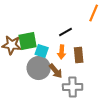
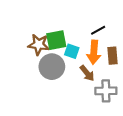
orange arrow: (62, 52) -> (94, 52), size x1.5
gray circle: (39, 68) -> (52, 67), moved

